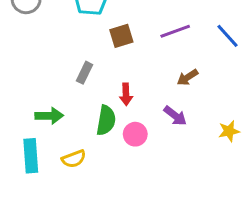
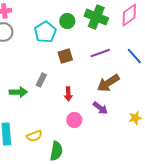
brown arrow: (187, 77) -> (108, 83), size x1.6
green arrow: (49, 116) -> (18, 92), moved
green semicircle: (106, 120) -> (56, 151), moved

